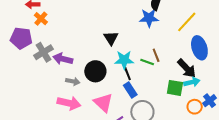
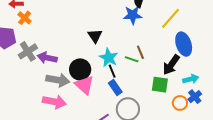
cyan star: (124, 60) -> (109, 58), turned 30
black arrow: (187, 68) -> (171, 65), turned 80
gray arrow: (73, 81) -> (58, 80), size x1.6
cyan arrow: (192, 82) -> (191, 79), moved
pink triangle: (103, 103) -> (84, 85), moved

